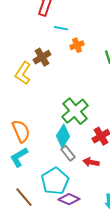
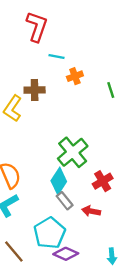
brown cross: (42, 57) -> (35, 90), turned 30

